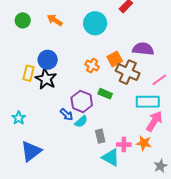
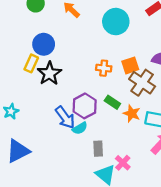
blue circle: (48, 60) -> (44, 44), moved
orange cross: (92, 66) -> (104, 68), turned -32
blue arrow: (67, 115) -> (65, 117), size x1.5
orange star: (144, 143) -> (132, 114), moved
pink cross: (124, 145) -> (123, 163), turned 32

